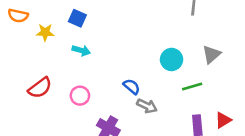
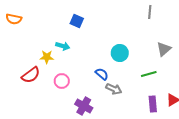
blue square: (77, 18) -> (77, 21), moved
yellow star: (45, 32) -> (47, 57), moved
cyan circle: (172, 59) -> (120, 53), moved

